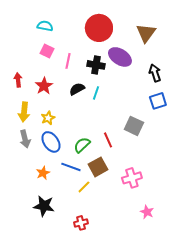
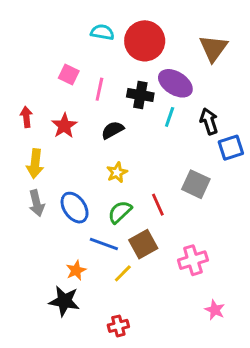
cyan semicircle: (45, 26) -> (102, 32), moved
black arrow: (155, 73) -> (209, 121), moved
cyan line: (96, 93) -> (170, 117), moved
yellow star: (48, 118) -> (117, 172), moved
orange star: (43, 173) -> (76, 270), moved

